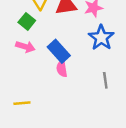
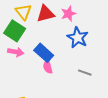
green square: (27, 21) -> (15, 31), size x1.5
gray line: (105, 80) -> (85, 73), turned -56

